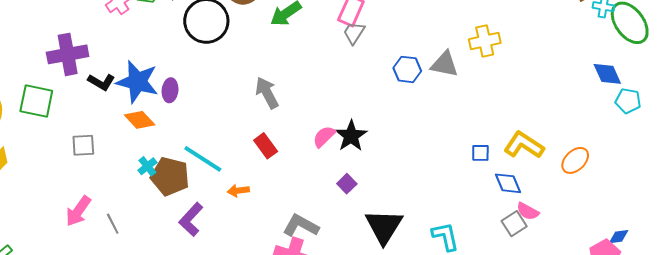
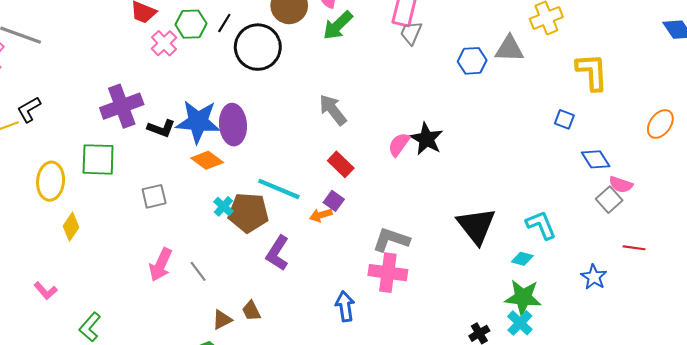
purple ellipse: (170, 90) -> (233, 125), size x1.6
yellow L-shape: (524, 145) -> (592, 72), moved, turned 63
blue square: (480, 153) -> (564, 119), moved, turned 30
purple square: (347, 184) -> (334, 201), moved

